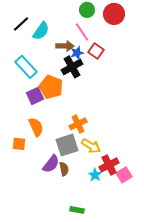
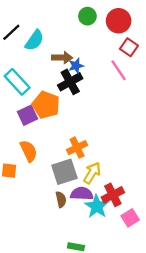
pink line: (82, 32) -> (119, 70), moved
red square: (96, 51) -> (129, 47), moved
yellow arrow: (91, 146) -> (92, 173), turned -90
purple semicircle: (51, 164) -> (82, 194), moved, turned -126
cyan star: (95, 175) -> (97, 206), size x1.5
pink square: (124, 175) -> (130, 218), moved

